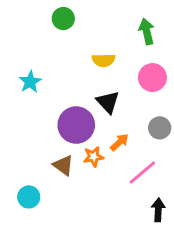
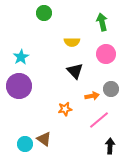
purple circle: (76, 125) -> (19, 86), moved
orange arrow: (119, 142) -> (92, 96), moved, turned 32
brown triangle: (63, 165) -> (44, 139), moved
cyan circle: (29, 197) -> (25, 144), moved

